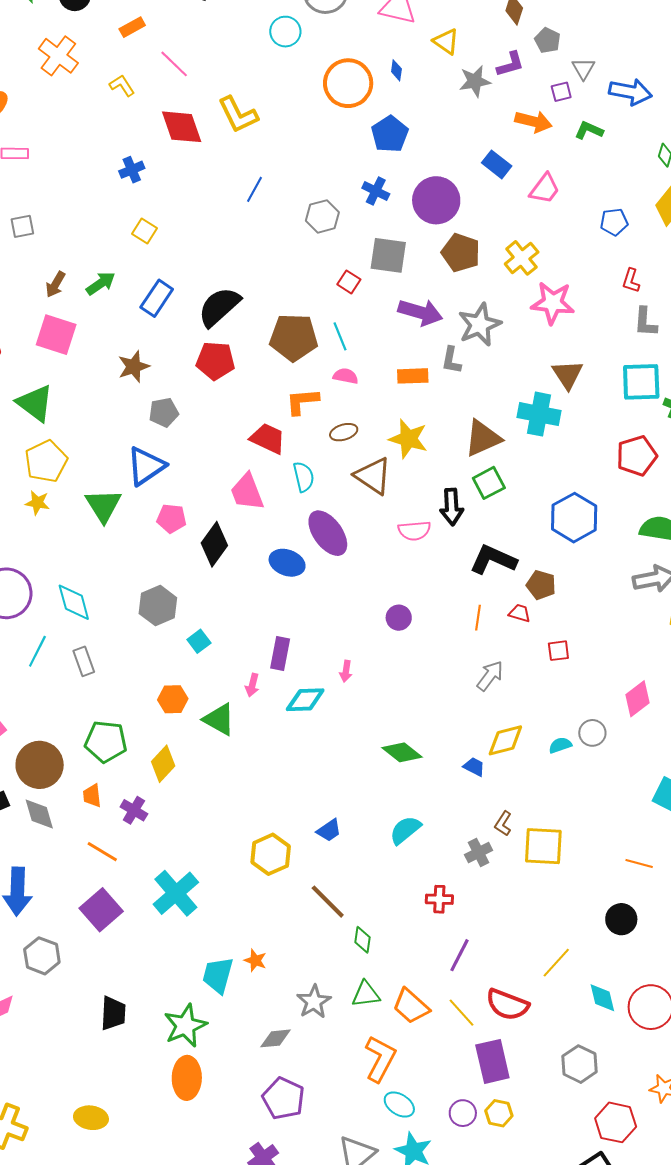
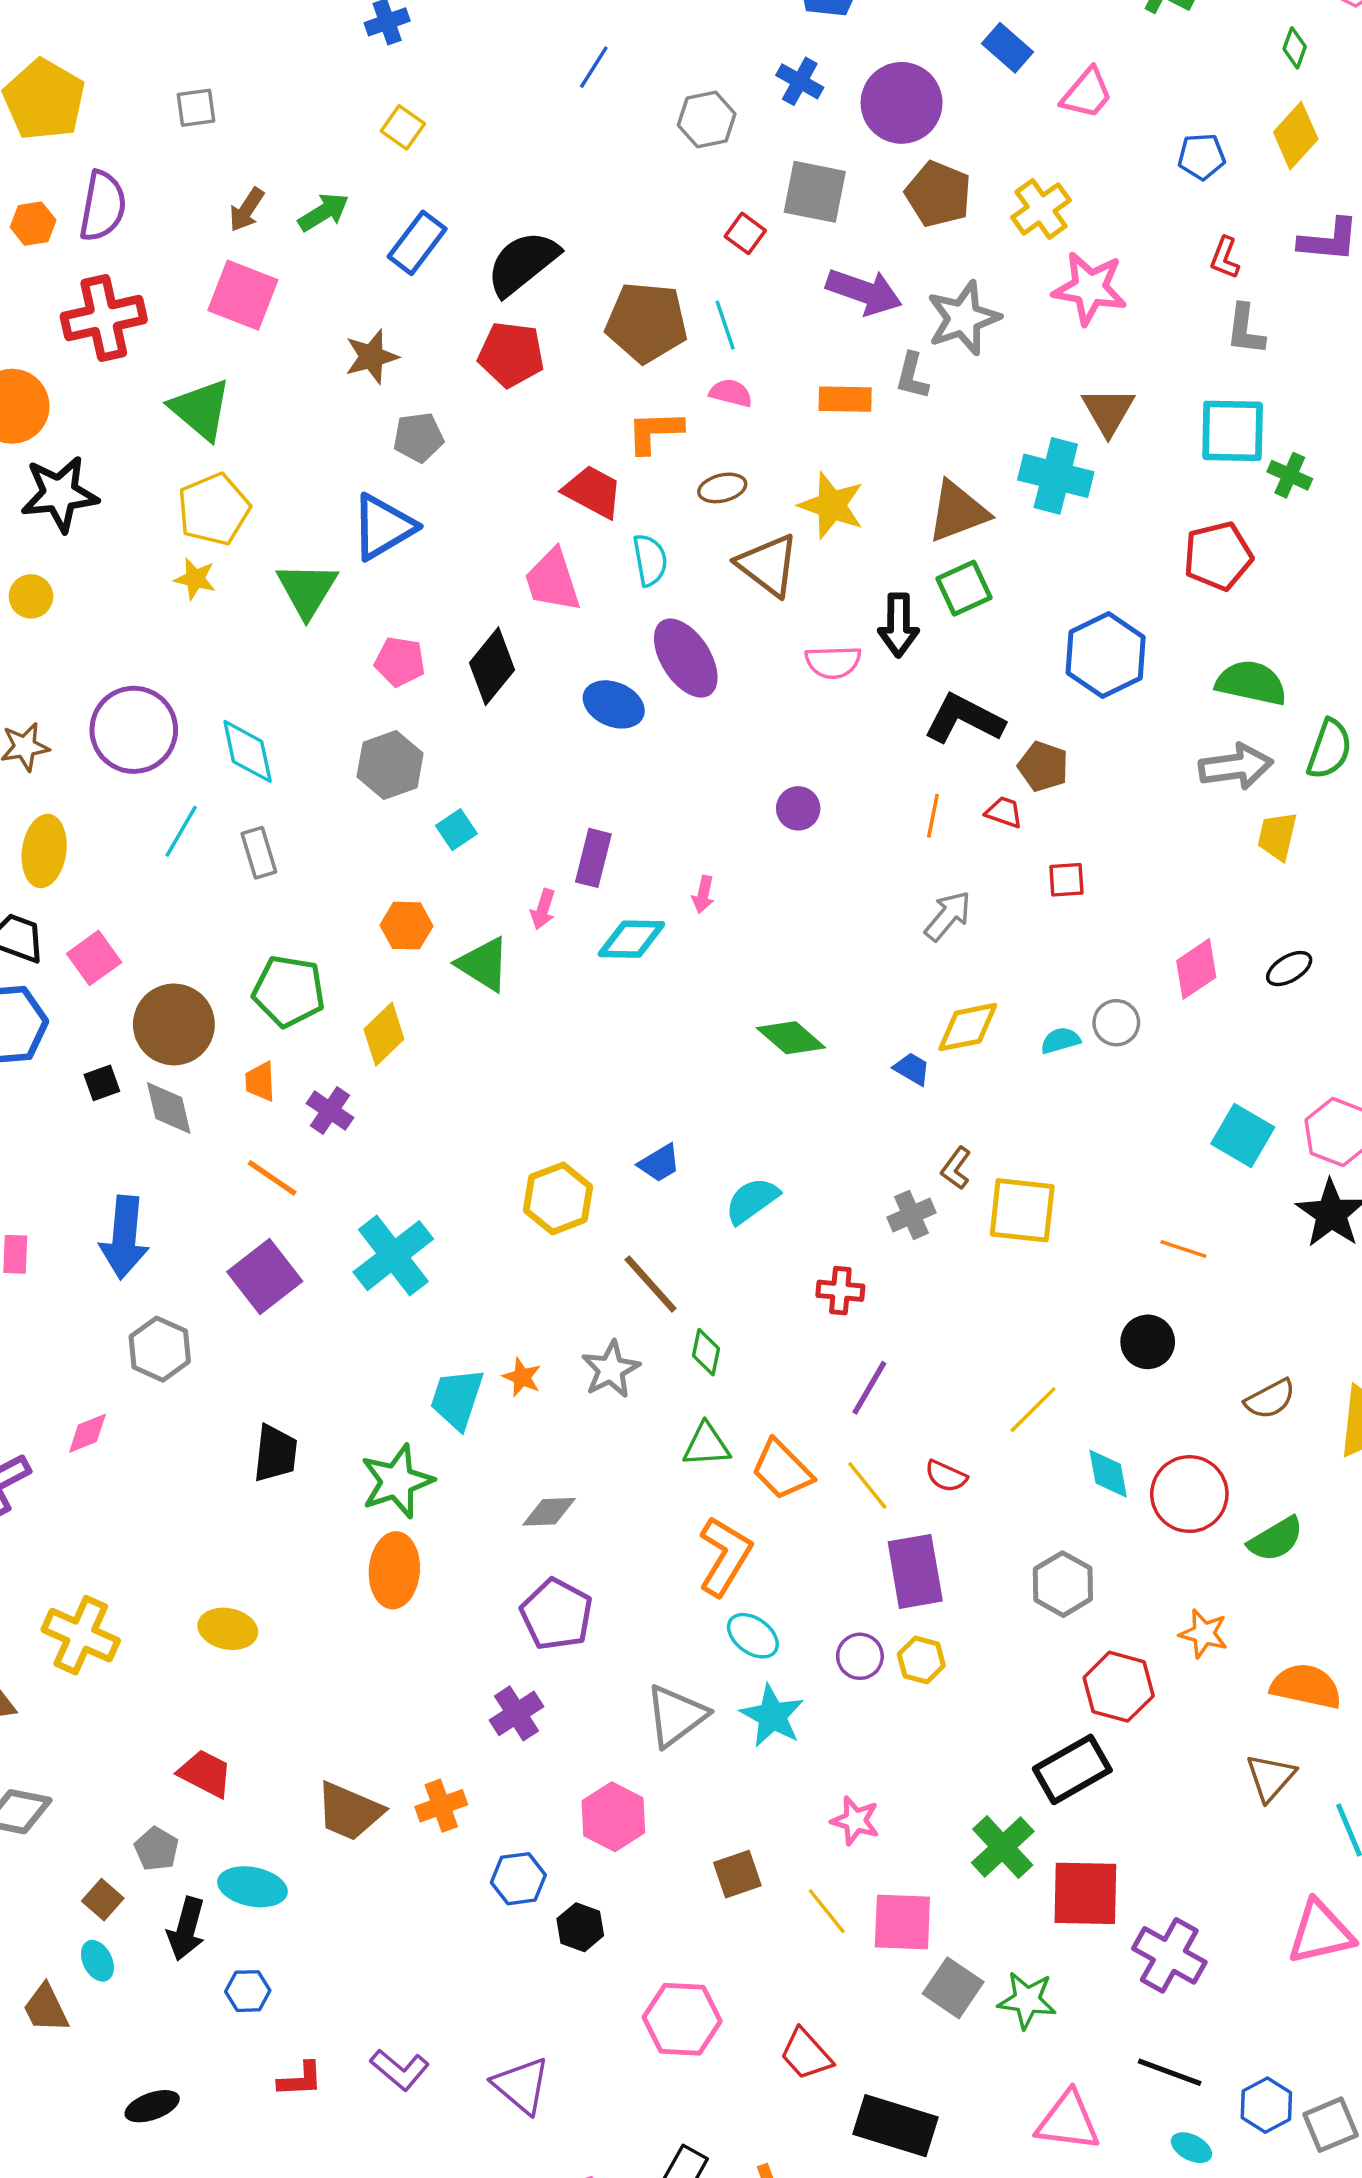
pink pentagon: (171, 518) -> (400, 662), moved
cyan semicircle: (405, 830) -> (752, 1201), moved
gray star: (314, 1002) -> (611, 1369), moved
red semicircle: (507, 1005) -> (946, 1476), size x0.6

